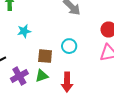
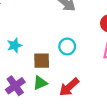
cyan star: (24, 31) -> (14, 45), moved
red arrow: (67, 82) -> (69, 87), turned 54

